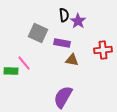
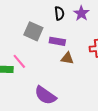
purple star: (78, 21) -> (81, 13), moved
purple semicircle: (63, 97) -> (45, 95), moved, turned -85

